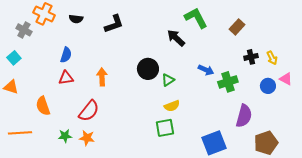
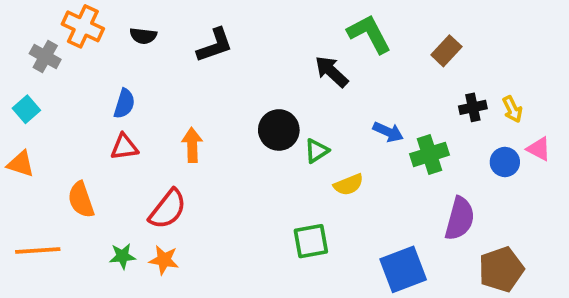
yellow semicircle: (172, 106) -> (349, 185), moved

